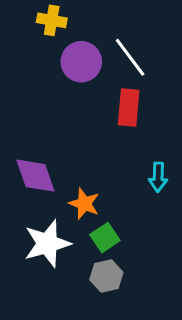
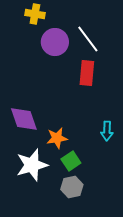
cyan arrow: (158, 177) -> (107, 131), moved
orange star: (84, 204) -> (57, 138), turned -30

